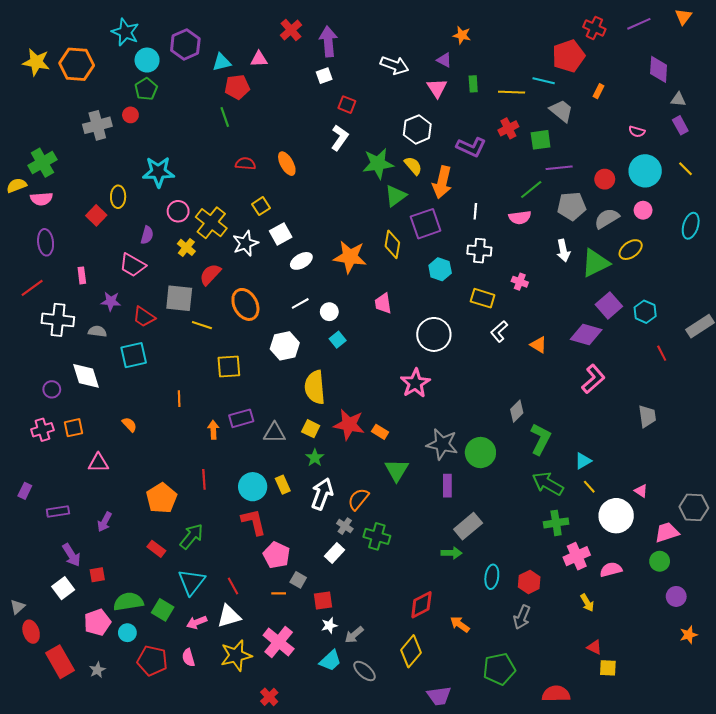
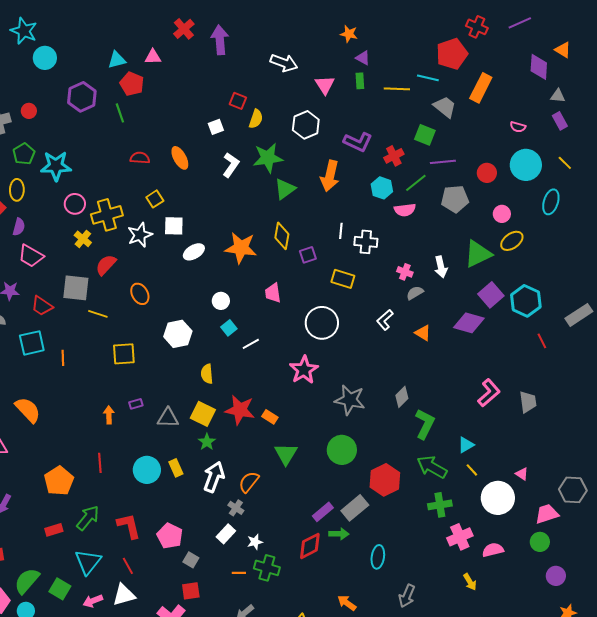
orange triangle: (683, 17) -> (563, 50), moved, turned -36
purple hexagon: (185, 45) -> (82, 97), moved
purple triangle: (444, 60) -> (363, 58), moved
white square: (324, 76) -> (216, 127), moved
red pentagon: (237, 87) -> (132, 84), turned 30
green pentagon: (146, 89) -> (24, 154), moved
orange rectangle: (599, 91) -> (481, 88), size x2.0
red cross: (508, 128) -> (394, 156), moved
white L-shape: (340, 138) -> (231, 165), moved
green square: (541, 140) -> (425, 135), turned 30
yellow semicircle: (413, 166) -> (256, 119), moved, turned 60
pink circle: (643, 210) -> (502, 214), moved
white line: (475, 211) -> (341, 231), moved
gray semicircle: (607, 218) -> (415, 293), moved, size x0.7
yellow cross: (211, 223) -> (107, 215), turned 36
purple square: (426, 224) -> (308, 255), moved, size x0.6
cyan ellipse: (691, 226) -> (551, 202), moved
white square: (281, 234) -> (174, 226), turned 30
purple semicircle: (147, 235) -> (19, 227), moved
white arrow: (563, 251) -> (441, 267), moved
cyan hexagon: (440, 269) -> (382, 188), moved
yellow rectangle: (483, 298) -> (343, 279), moved
white line: (300, 303) -> (251, 344), moved
orange ellipse: (245, 304) -> (140, 294), size x0.7
cyan hexagon: (645, 312) -> (526, 301), size x1.4
pink L-shape: (593, 379) -> (489, 393), moved
yellow semicircle: (315, 387) -> (207, 374), size x0.6
orange line: (179, 399) -> (63, 358), moved
purple rectangle: (241, 418) -> (136, 404), size x0.6
orange semicircle: (129, 425) -> (28, 410), size x1.8
yellow square: (311, 429) -> (203, 414), size x1.4
gray star: (442, 444) -> (350, 400), moved
green circle: (480, 453) -> (342, 450), moved
purple rectangle: (447, 486) -> (323, 512), moved, turned 50
red L-shape: (254, 522) -> (129, 526), moved
green cross: (377, 536) -> (267, 568), moved
red rectangle: (156, 549) -> (54, 530), turned -54
red hexagon: (529, 582) -> (385, 480), moved, size x1.4
orange line: (279, 593) -> (239, 573), moved
red square: (323, 601) -> (191, 591), moved
green semicircle: (128, 602) -> (27, 581), turned -40
red diamond: (421, 605) -> (310, 546), moved
white star: (329, 625) -> (255, 542), moved

